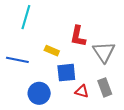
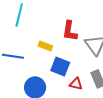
blue square: (66, 73) -> (60, 66), turned 30

